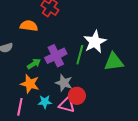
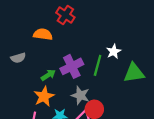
white star: (95, 42) -> (114, 51), size x0.6
orange star: (30, 84) -> (44, 96), turned 30

